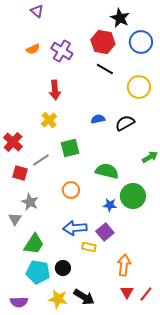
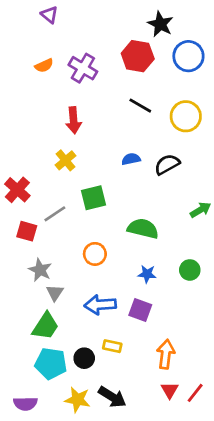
black line: (105, 69) -> (140, 106), moved
green circle: (133, 196) -> (190, 270), moved, size x0.6
gray triangle: (15, 219) -> (55, 293), moved
purple square: (105, 232) -> (140, 310), turned -30
yellow rectangle: (89, 247) -> (112, 346), moved

